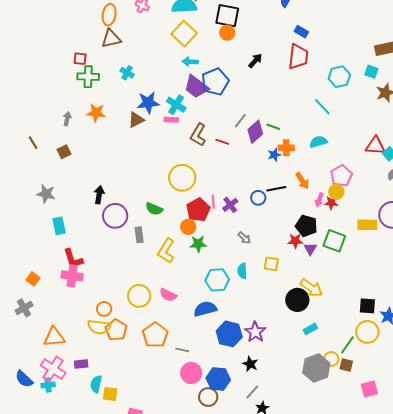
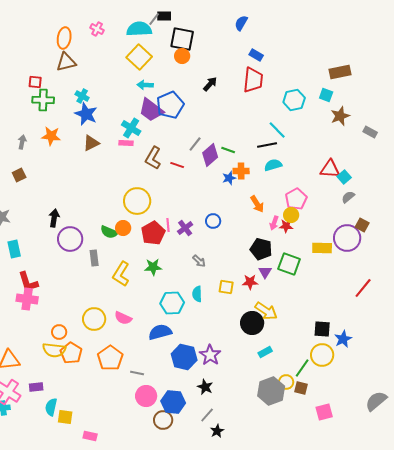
blue star: (148, 103) -> (86, 114), moved, turned 30
black line: (276, 189) -> (267, 145), moved
orange circle: (188, 227) -> (123, 228), moved
red star: (295, 241) -> (250, 282), moved

